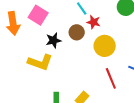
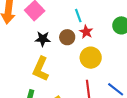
yellow L-shape: (40, 62) -> (41, 69), moved, turned 80

